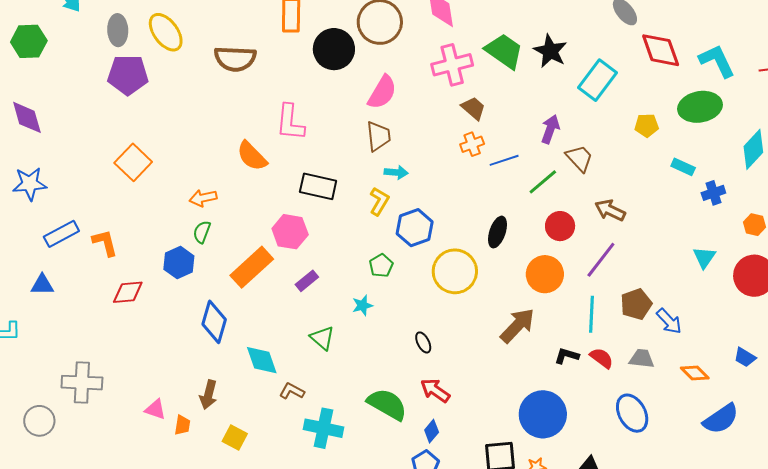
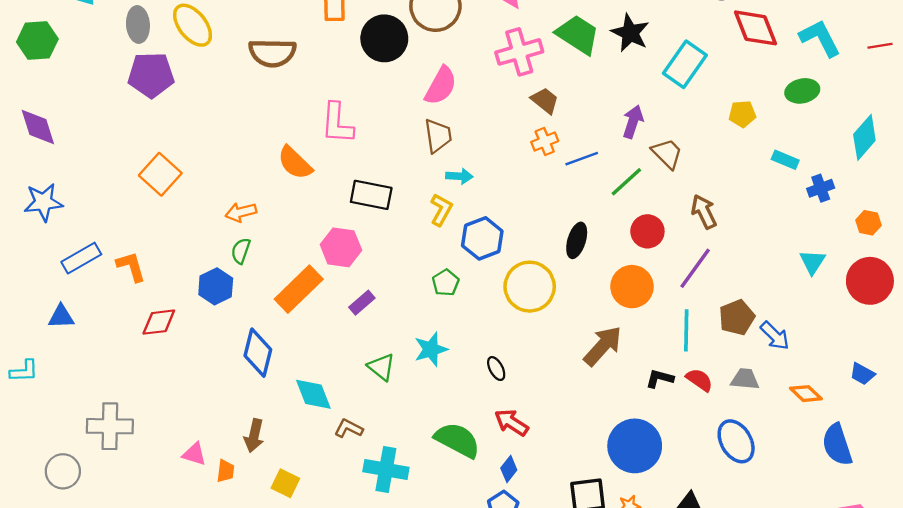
green ellipse: (700, 107) -> (802, 91), size x0.7
brown arrow: (610, 210) -> (704, 212), turned 40
cyan star: (362, 305) -> (431, 349), moved, size x1.4
blue semicircle: (721, 419) -> (837, 445), turned 108

